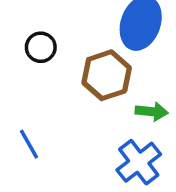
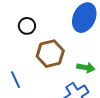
brown hexagon: (107, 75) -> (50, 54), moved

